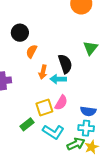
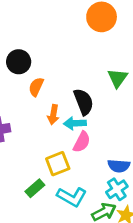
pink semicircle: (61, 103) -> (82, 142), moved
cyan cross: (86, 128) -> (117, 189), turned -35

